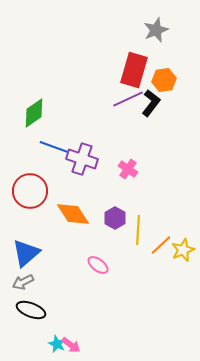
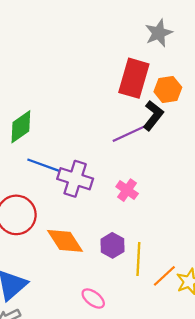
purple line: (128, 99) -> (129, 134), moved

